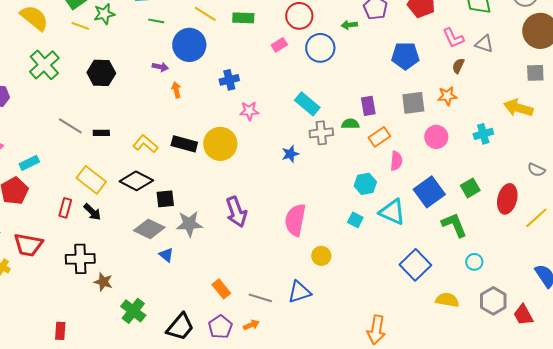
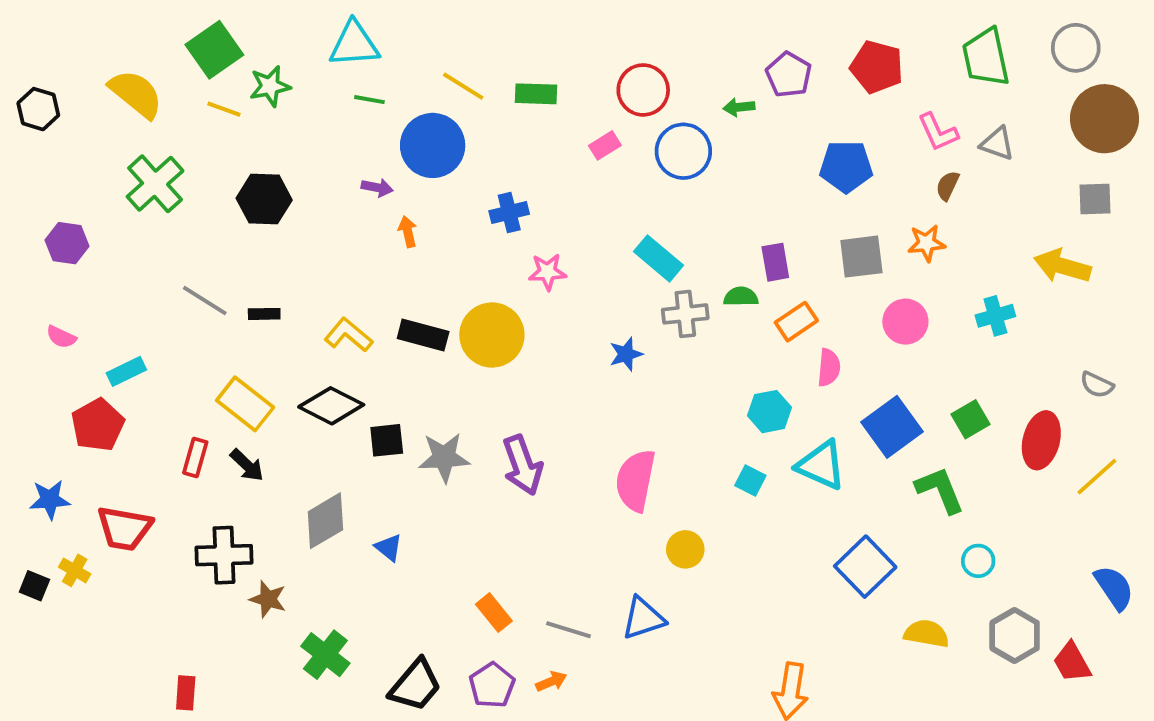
gray star: (189, 224) -> (444, 457), moved
gray diamond: (149, 229) -> (325, 521), moved, turned -56

